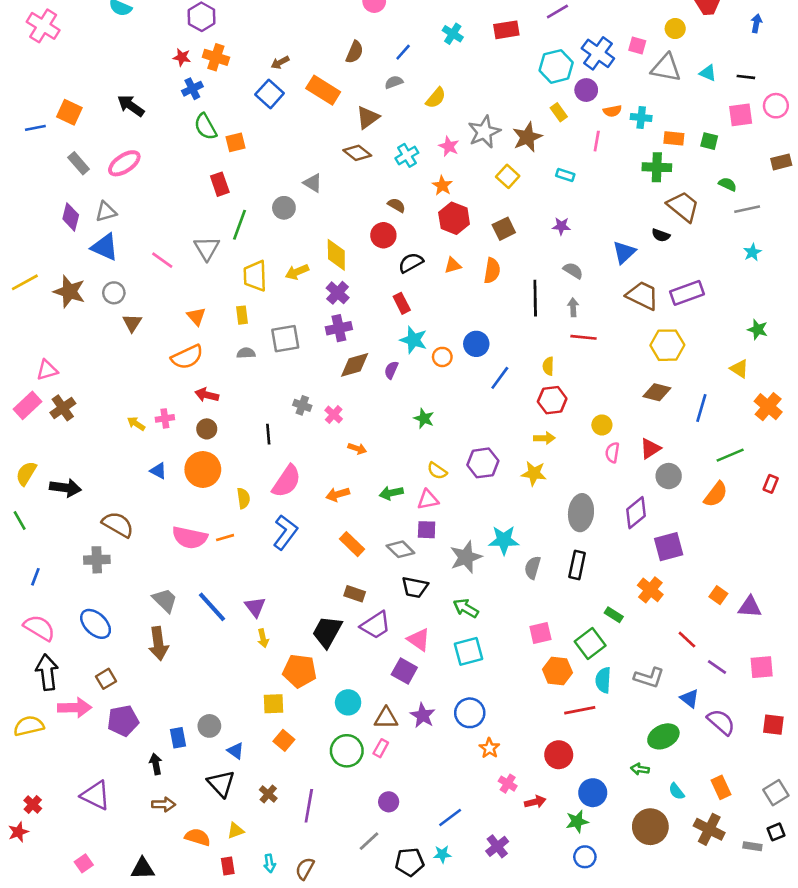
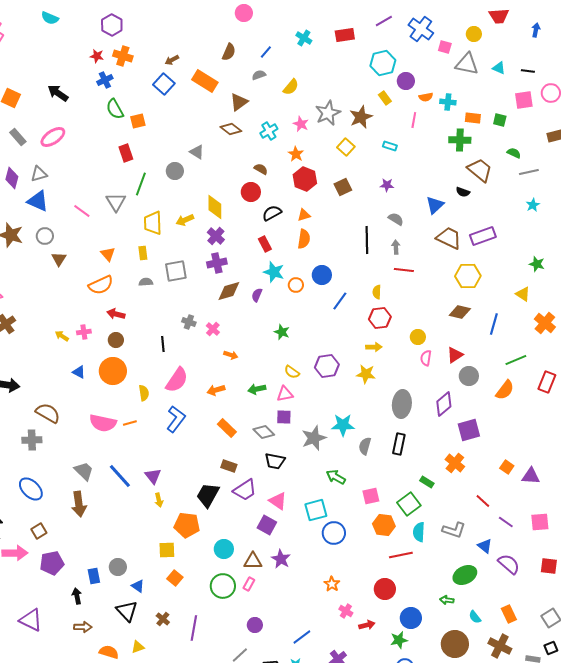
blue cross: (598, 53) -> (421, 29), moved
orange semicircle: (492, 271) -> (304, 239), moved
red rectangle: (771, 484) -> (547, 382), size x1.5
green arrow: (466, 608) -> (336, 477), moved
blue circle: (470, 713) -> (334, 533), moved

